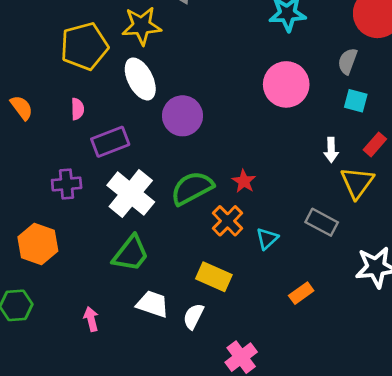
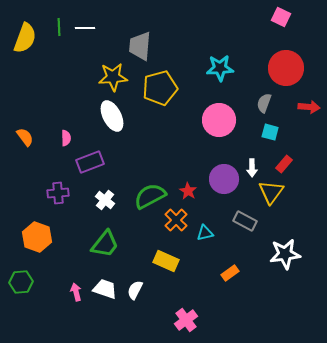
yellow pentagon: (84, 46) -> (160, 88), moved
purple circle: (183, 116) -> (224, 179), moved
white cross: (131, 194) -> (105, 200), size x0.6
cyan triangle: (267, 239) -> (205, 233), turned 30
white trapezoid: (153, 304) -> (105, 289), moved
white semicircle: (193, 316) -> (135, 290), moved

